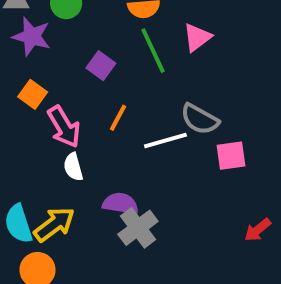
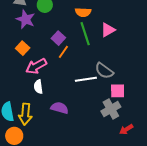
orange line: (118, 118) -> (63, 52), moved
pink arrow: (64, 127) -> (36, 66), turned 85
yellow arrow: (54, 224) -> (25, 114), turned 125
gray cross: (138, 228) -> (111, 109), moved

